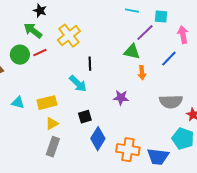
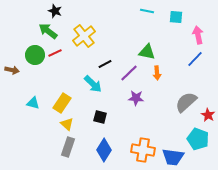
purple line: (145, 33) -> (129, 73), moved
blue line: (169, 59) -> (195, 59), moved
black line: (90, 64) -> (105, 64), turned 64
gray semicircle: (171, 102) -> (186, 102), turned 140
yellow rectangle: (47, 103) -> (62, 103), turned -42
black square: (85, 117) -> (100, 117), turned 32
yellow triangle: (52, 124) -> (67, 124), turned -48
blue diamond: (98, 139) -> (104, 150), moved

